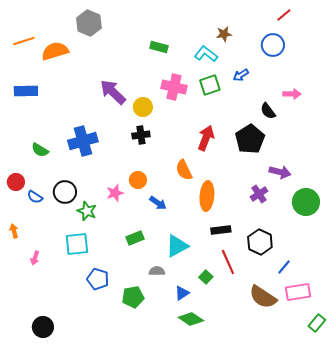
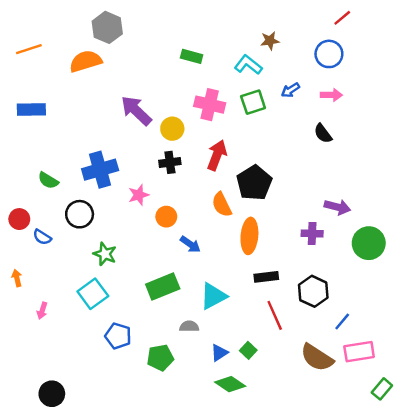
orange semicircle: (55, 51) -> (86, 61), moved
pink arrow: (292, 94) -> (331, 95), moved
red arrow: (206, 138) -> (217, 155), moved
black pentagon: (250, 139) -> (254, 183), moved
black circle: (65, 192) -> (80, 214), moved
pink star: (115, 193) -> (139, 195), moved
purple cross: (259, 194) -> (312, 233), turned 36
green rectangle: (135, 238) -> (163, 287), size x1.5
cyan square: (77, 244) -> (93, 294), turned -30
green square: (206, 277) -> (248, 350), moved

